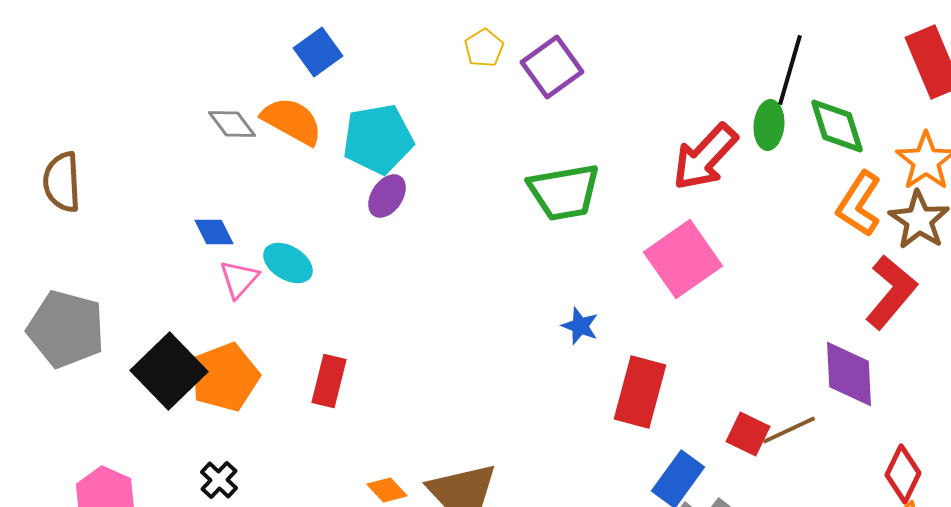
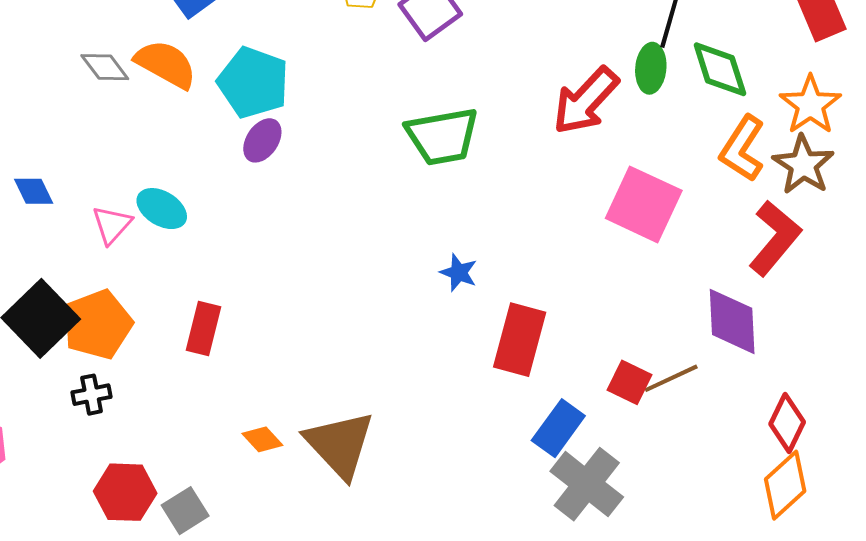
cyan pentagon: (378, 139) -> (253, 82), turned 30
blue diamond: (214, 232) -> (34, 191), moved
pink square: (683, 259) -> (644, 204), moved, turned -30
black cross: (219, 480) -> (92, 395), moved, turned 36

